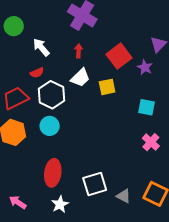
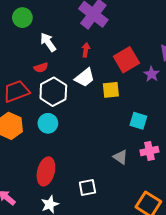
cyan square: (147, 107) -> (138, 121), moved
pink cross: (151, 142) -> (149, 151), turned 30
white square: (95, 184) -> (87, 187), size x0.7
gray triangle: (124, 196) -> (120, 157), moved

